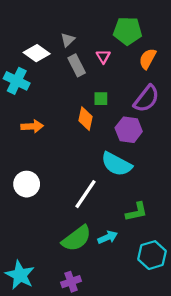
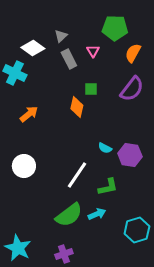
orange arrow: (32, 126) -> (29, 114), turned -36
purple hexagon: (129, 130) -> (130, 155), moved
cyan semicircle: (116, 164) -> (105, 148), size x0.5
green L-shape: (136, 212) -> (108, 187), moved

